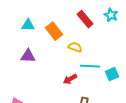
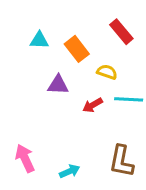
purple triangle: (28, 56) -> (58, 85), moved
red arrow: (70, 79) -> (93, 105), moved

